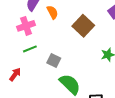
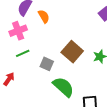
brown square: (83, 26) -> (72, 52), moved

